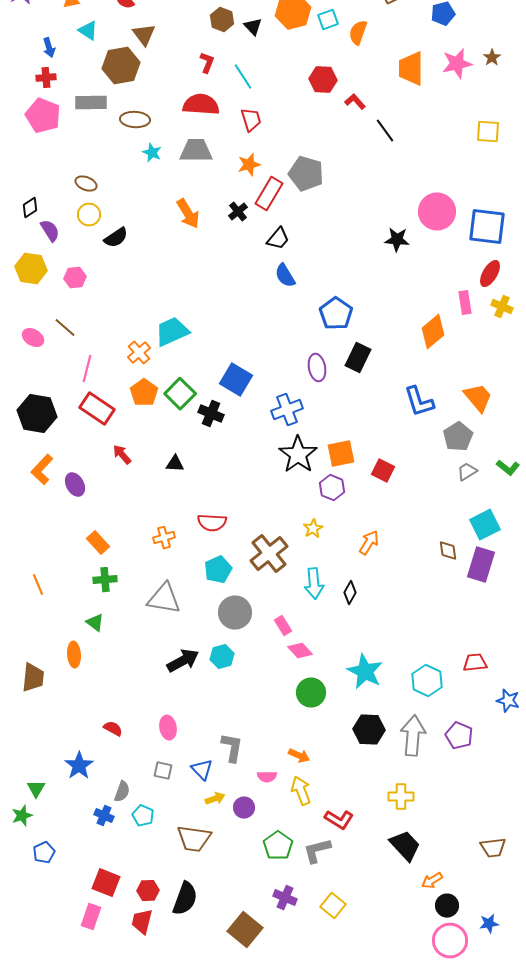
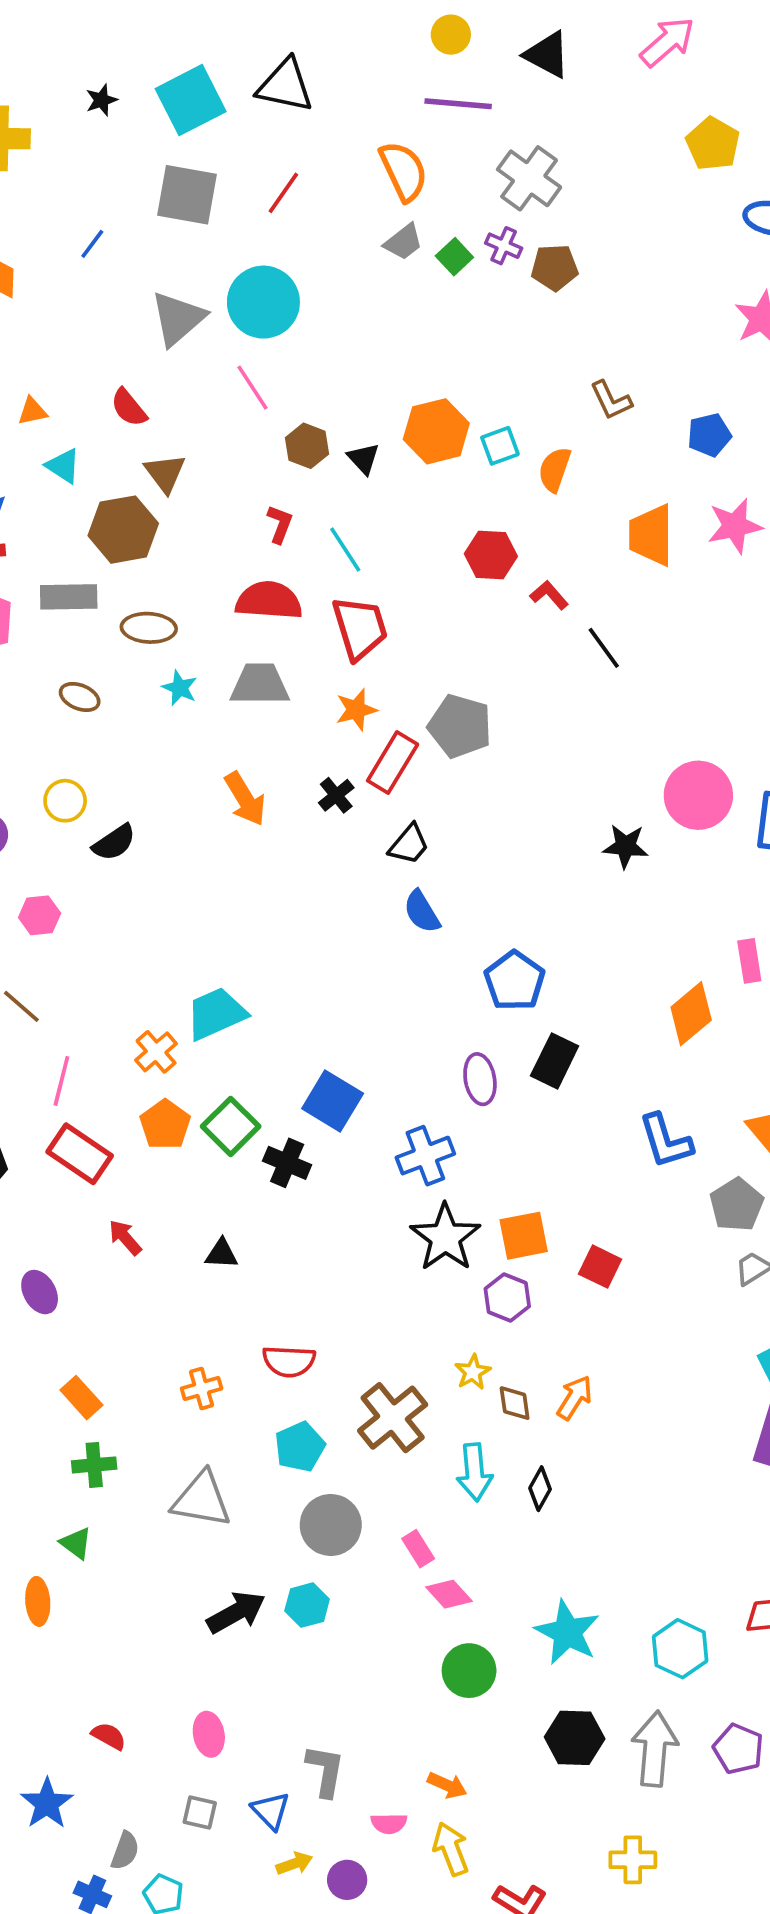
red trapezoid: (251, 120) -> (360, 628), size x1.5
brown ellipse: (86, 184) -> (80, 697), moved
brown diamond: (448, 551) -> (515, 1403), moved

